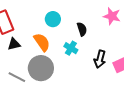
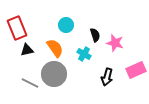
pink star: (112, 16) -> (115, 43), moved
black arrow: (100, 59) -> (107, 77), moved

